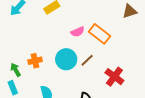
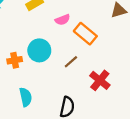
pink semicircle: (78, 32) -> (63, 20), moved
cyan circle: (66, 59) -> (39, 50), moved

